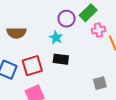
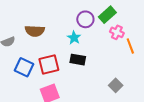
pink cross: (99, 30) -> (117, 32), turned 32
gray square: (100, 83) -> (116, 85), turned -32

